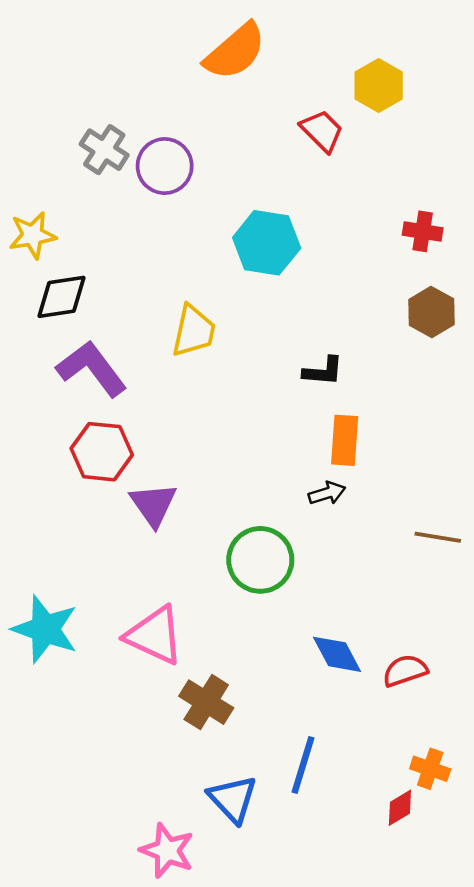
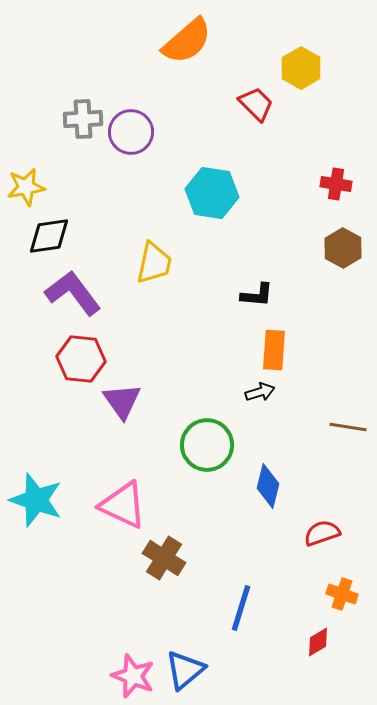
gray cross: (104, 150) -> (83, 119), turned -36
blue diamond: (337, 654) -> (268, 486), moved, turned 42
orange cross: (430, 769) -> (342, 594), moved
blue triangle: (233, 799) -> (185, 670), moved, turned 33

